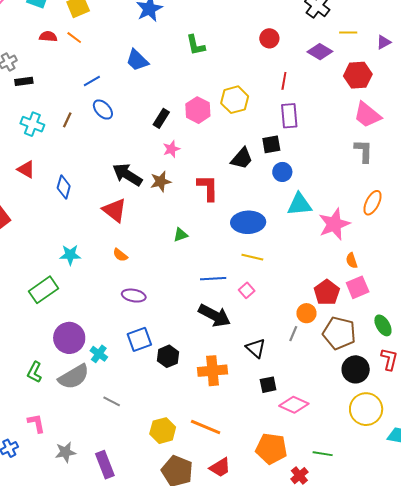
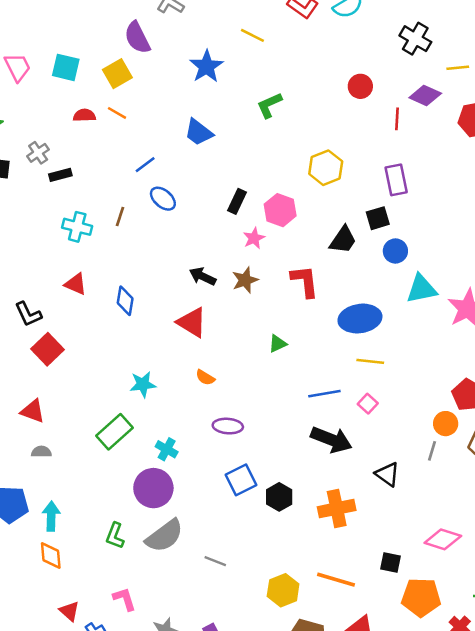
green L-shape: (196, 45) -> (269, 105), turned 85
red line: (284, 81) -> (397, 119), moved
pink hexagon: (198, 110) -> (280, 210), moved
black arrow: (127, 175) -> (203, 276), size x0.7
cyan cross: (99, 354) -> (167, 449), moved
black square: (268, 385) -> (391, 563), moved, turned 30

